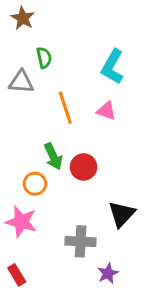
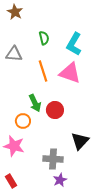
green semicircle: (44, 58) -> (44, 38), moved
pink triangle: (106, 111) -> (70, 73), size x1.6
purple star: (108, 273) -> (60, 180), moved

